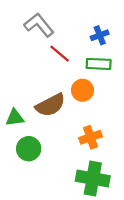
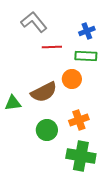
red line: (60, 54) -> (52, 47), turned -42
green circle: (29, 149) -> (47, 130), moved

